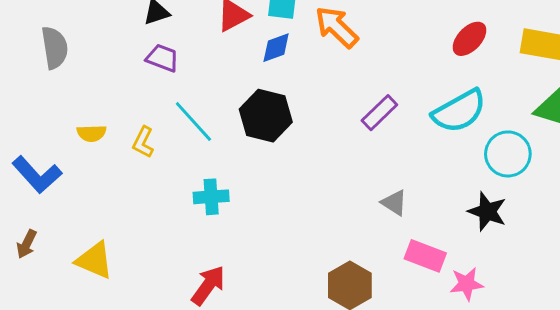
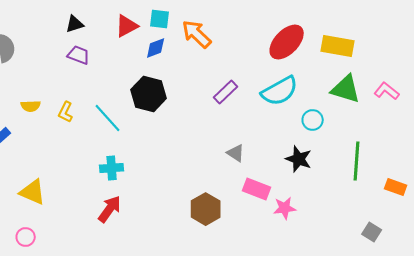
red ellipse: (469, 39) -> (287, 42), size x1.5
cyan line: (193, 121) -> (108, 118), moved
cyan circle: (508, 154) -> (313, 120), size x0.7
cyan cross: (211, 197) -> (112, 168), moved

